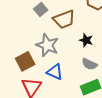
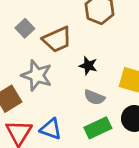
blue triangle: (55, 72) -> (51, 129), moved

